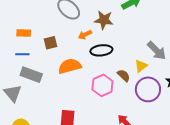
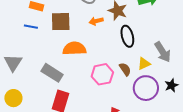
brown square: (51, 43) -> (61, 22), size x1.5
black ellipse: (101, 50) -> (127, 36), moved, turned 70
gray rectangle: (31, 75) -> (52, 73), moved

